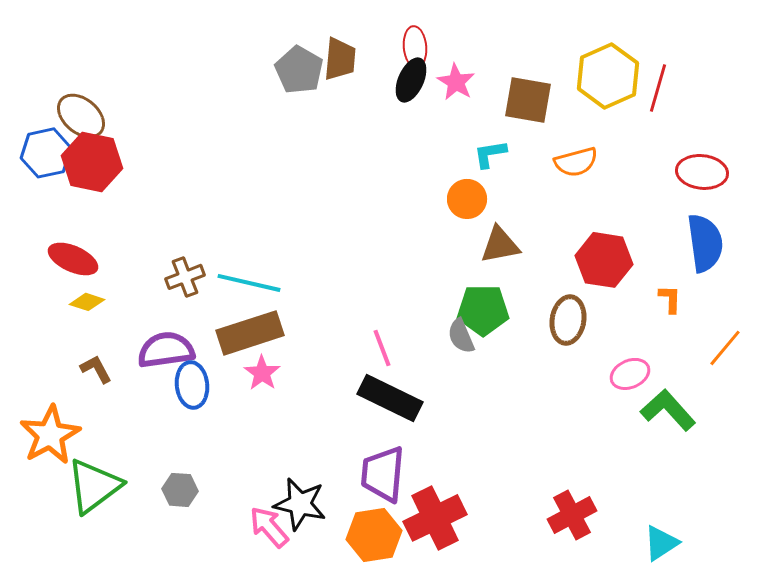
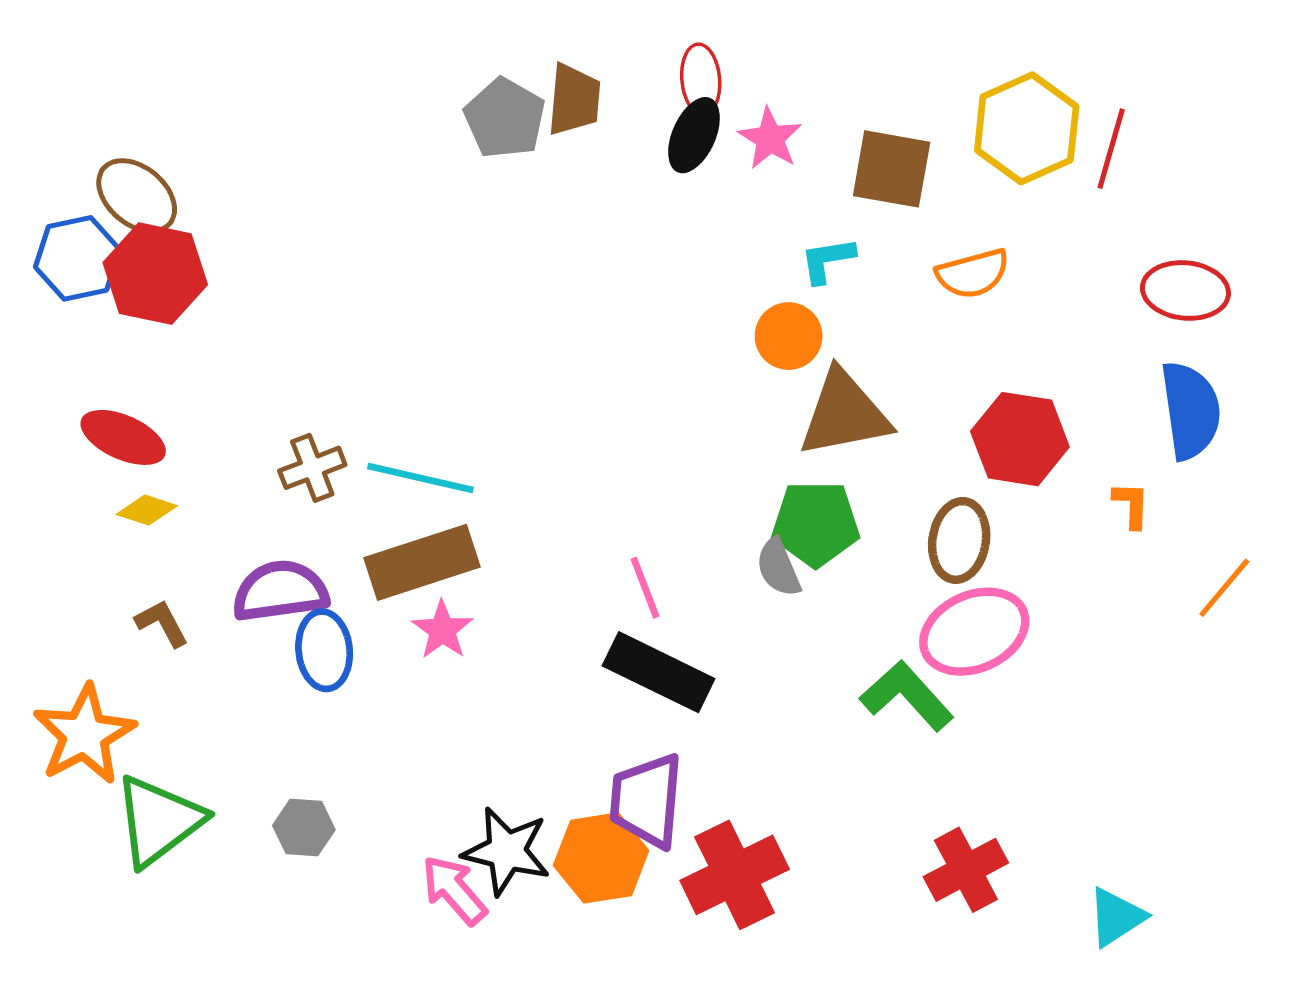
brown triangle: (500, 245) -> (844, 414), size x1.4
pink ellipse: (630, 374) -> (974, 632), moved, size x1.6
green L-shape: (668, 410) -> (907, 696), moved
orange hexagon: (374, 535) -> (601, 858), moved

